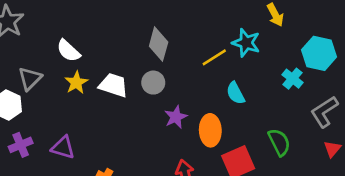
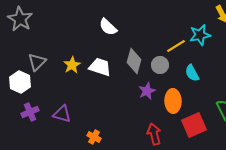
cyan star: (246, 43) -> (200, 35), turned -30
gray diamond: (159, 44) -> (134, 61), moved
white semicircle: (68, 51) -> (108, 27), moved
gray circle: (153, 83) -> (160, 65), moved

